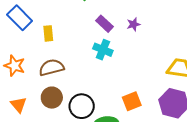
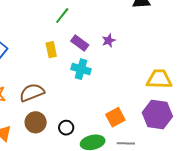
yellow rectangle: (48, 33) -> (51, 50), moved
black circle: (82, 106) -> (66, 128), size x0.6

